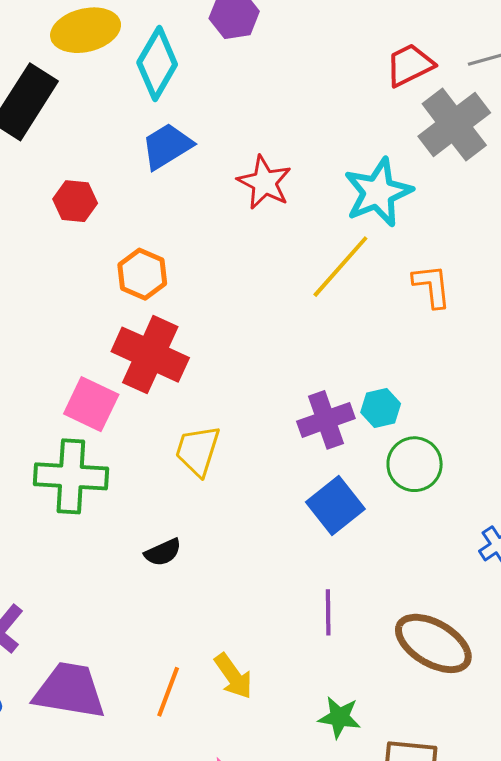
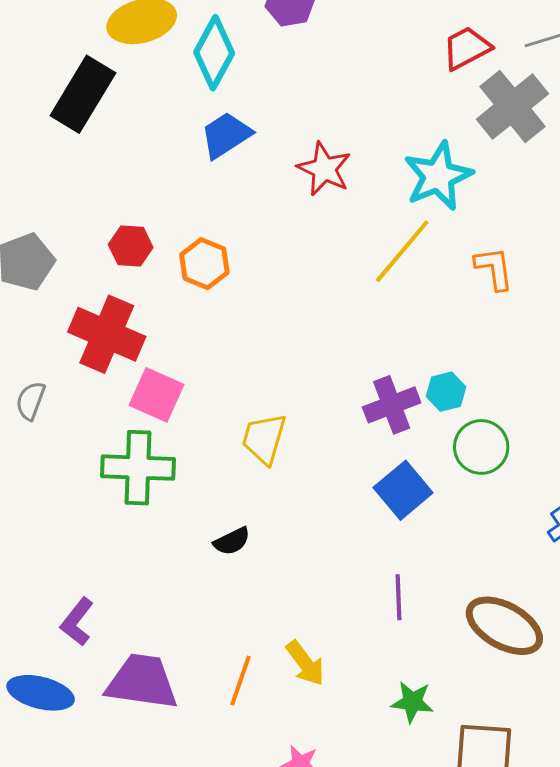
red hexagon: (75, 201) -> (131, 246), moved
red cross: (150, 355) -> (107, 334), moved

